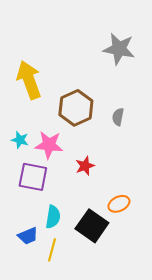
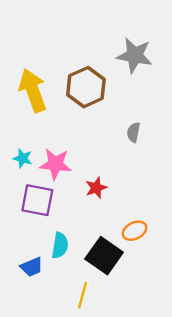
brown hexagon: (76, 108) -> (86, 87), moved
yellow line: (52, 250) -> (83, 295), moved

